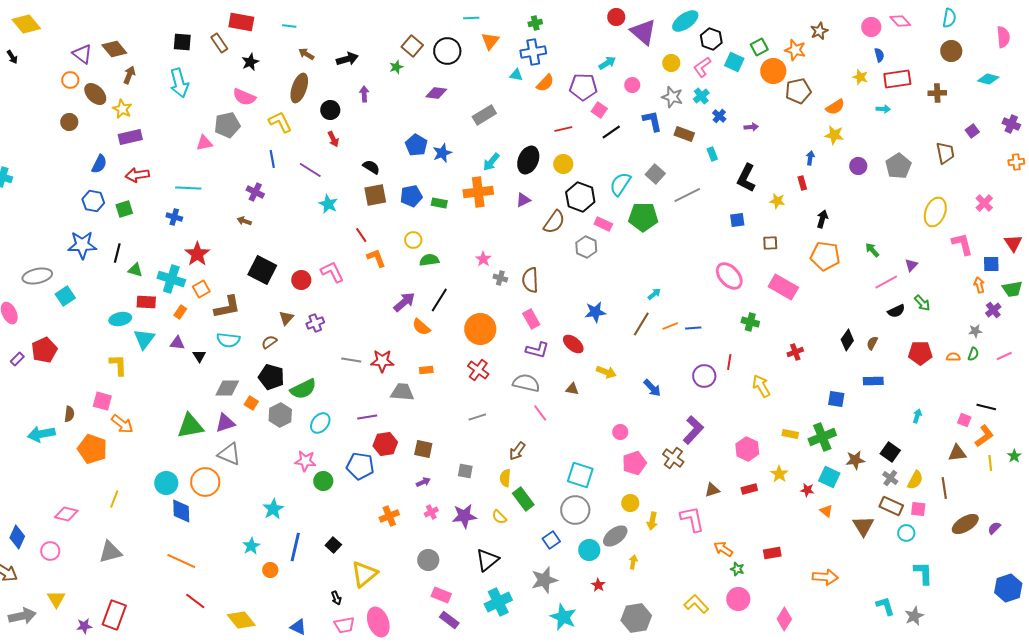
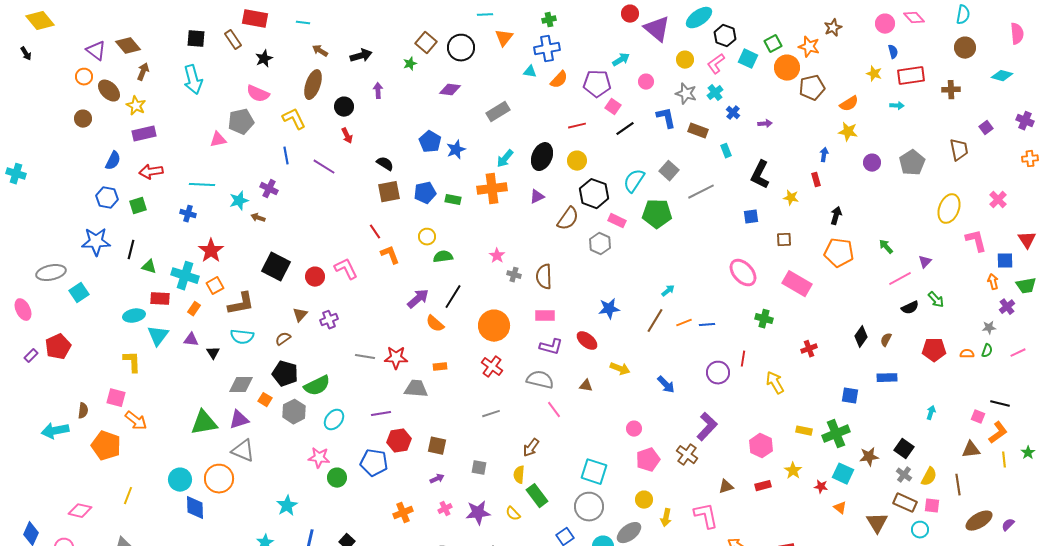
cyan star: (328, 204) -> (239, 201), moved, turned 30
pink rectangle: (531, 319) -> (545, 316), turned -60

